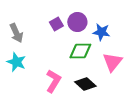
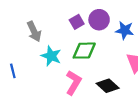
green diamond: (80, 51) -> (84, 51), moved
cyan star: (16, 62) -> (51, 56), moved

